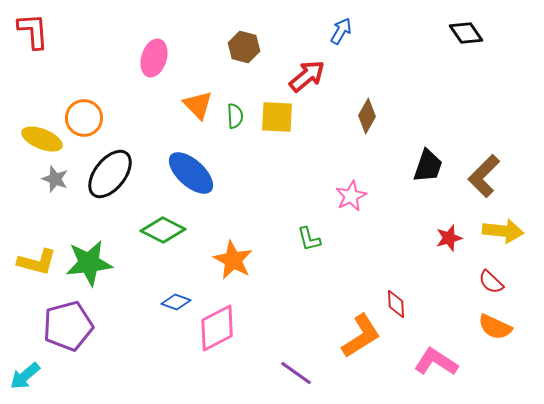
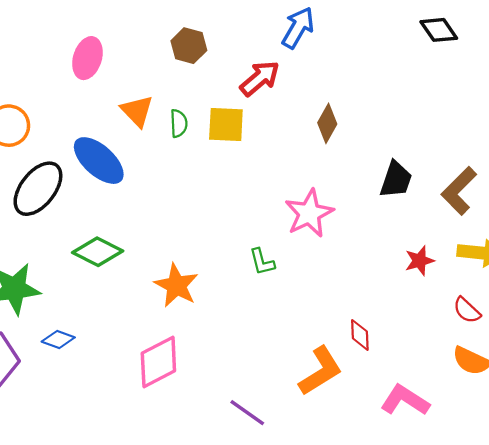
blue arrow: (341, 31) -> (298, 28), size x1.4
blue ellipse: (191, 173) -> (99, 161), moved
pink star: (351, 196) -> (309, 213), size x1.4
blue diamond: (176, 302) -> (58, 339), moved

